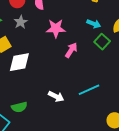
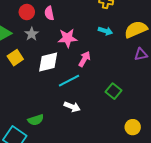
green square: (102, 42) -> (113, 91), moved
white diamond: (19, 62) -> (48, 62), moved
cyan line: (89, 90) -> (69, 81), moved

